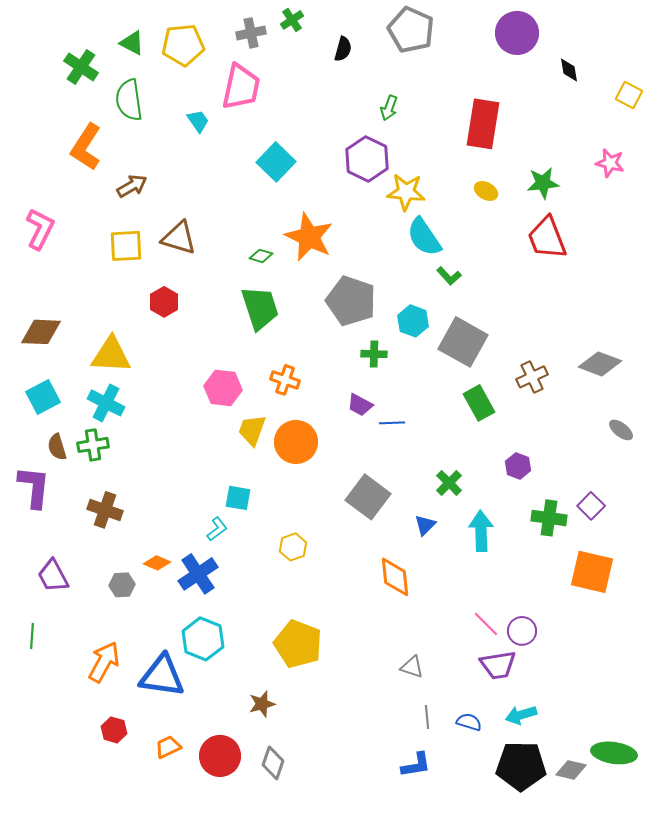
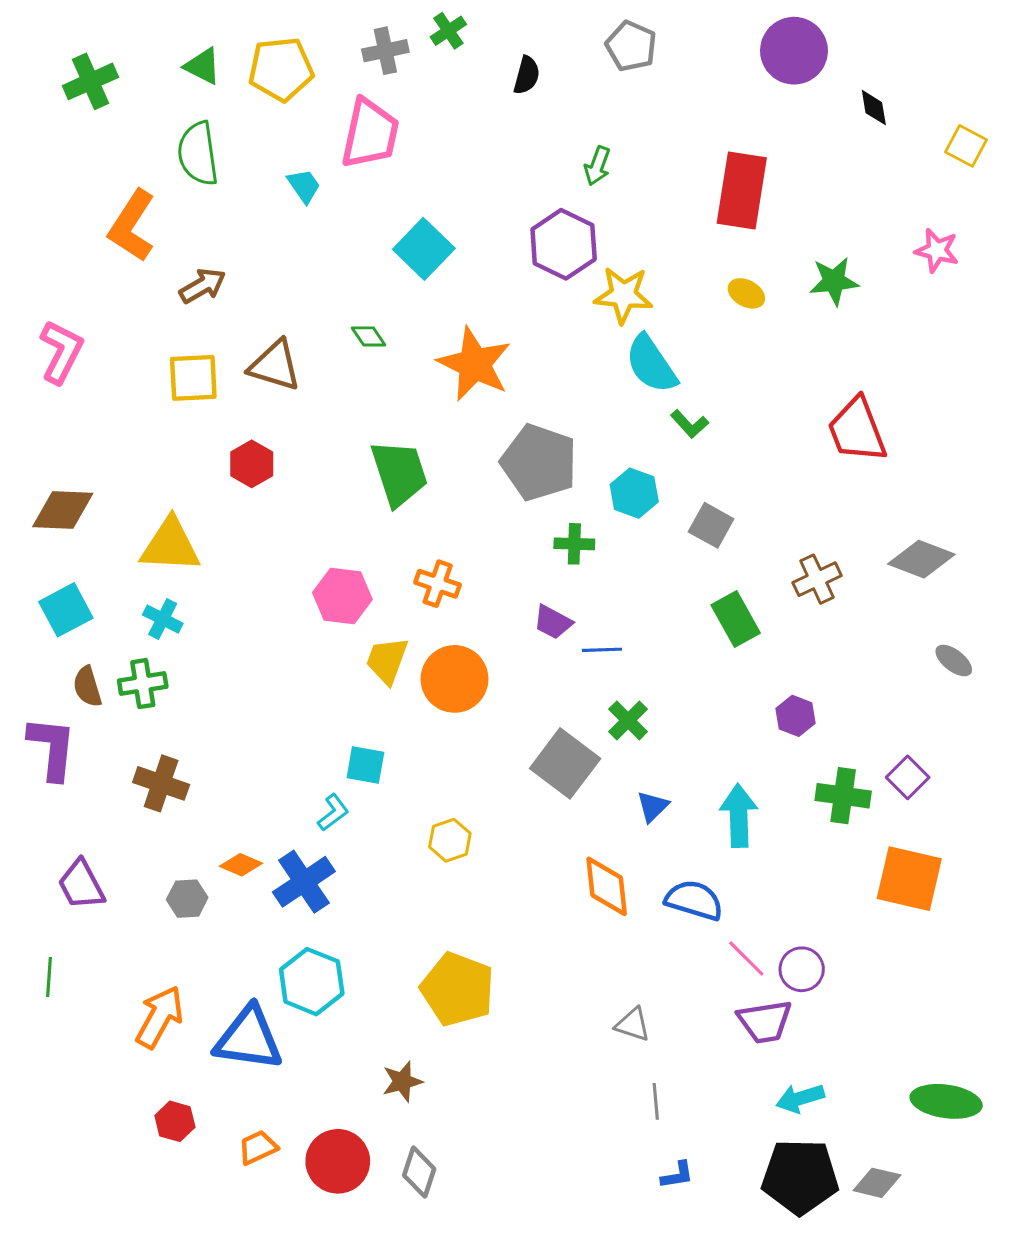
gray pentagon: (411, 30) -> (631, 46), size x0.7
green cross: (81, 67) -> (90, 81), moved, turned 32
red trapezoid: (547, 238) -> (857, 430), moved
green diamond: (261, 256) -> (368, 336), moved, turned 40
gray square: (463, 342) -> (711, 525), size x0.6
cyan cross: (106, 403) -> (163, 619), size x0.7
green cross: (449, 483) -> (628, 720), moved
blue semicircle: (469, 722) -> (694, 900), moved, size x1.5
green ellipse: (614, 753) -> (946, 1101), moved
blue L-shape: (416, 765) -> (677, 1175), moved, size x0.7

